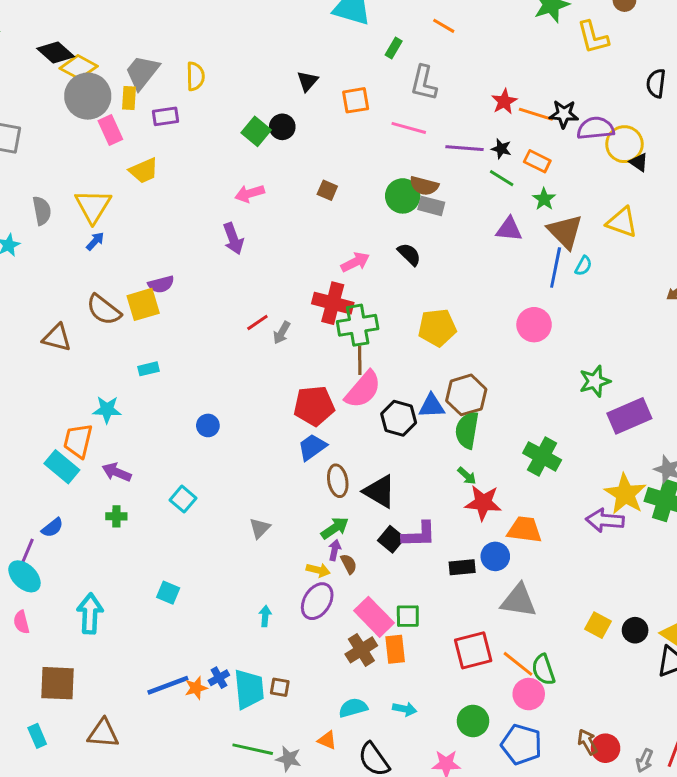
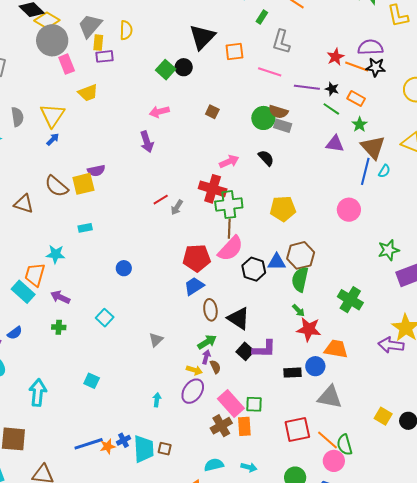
black triangle: (307, 81) -> (202, 37), size x1.8
yellow rectangle: (129, 98) -> (98, 43), moved
purple semicircle: (596, 128) -> (370, 47), moved

